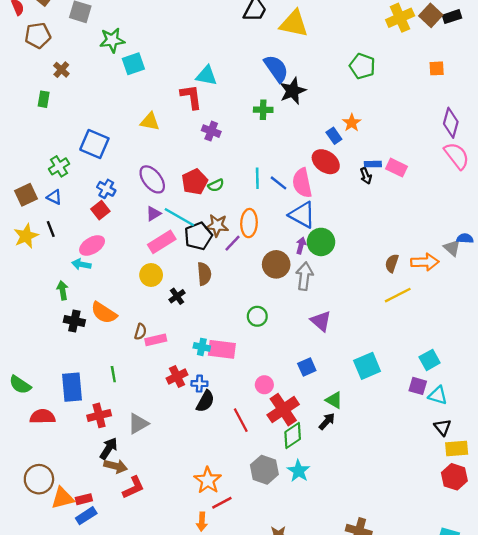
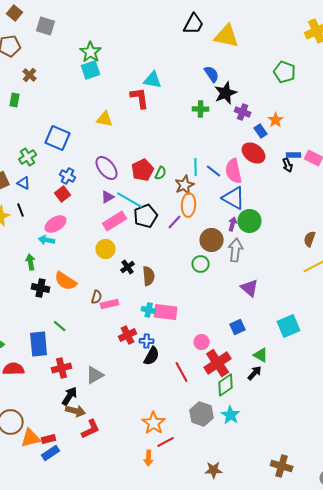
green star: (112, 40) -> (91, 52), moved, turned -30
blue semicircle: (276, 68) -> (212, 74), size x0.7
purple cross: (211, 131) -> (243, 112), moved
green semicircle: (216, 185) -> (161, 173), turned -40
brown star: (217, 225) -> (185, 185), moved, turned -30
brown semicircle: (204, 274) -> (149, 276), moved
green circle: (257, 316) -> (201, 264), moved
green line: (113, 374) -> (60, 326), moved, turned -40

